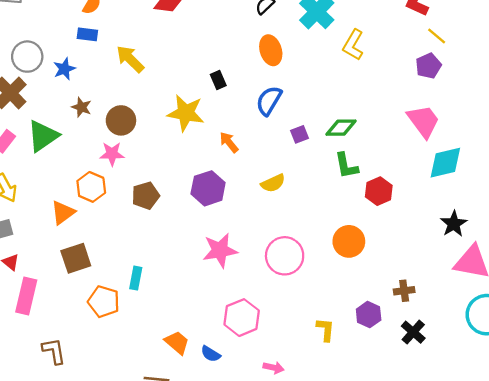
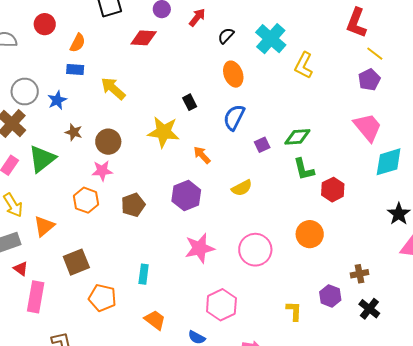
orange triangle: (63, 213) -> (44, 226), moved
cyan rectangle: (136, 278) -> (144, 274), moved
orange trapezoid: (177, 342) -> (155, 320), moved

